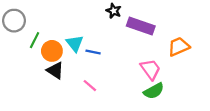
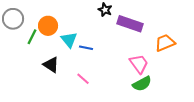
orange circle: (52, 51) -> (48, 26), moved

